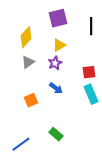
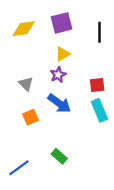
yellow diamond: (26, 37) -> (24, 29), moved, turned 40
gray triangle: (28, 62) -> (26, 84), moved, turned -40
blue arrow: (56, 88) -> (59, 103), size x1.5

